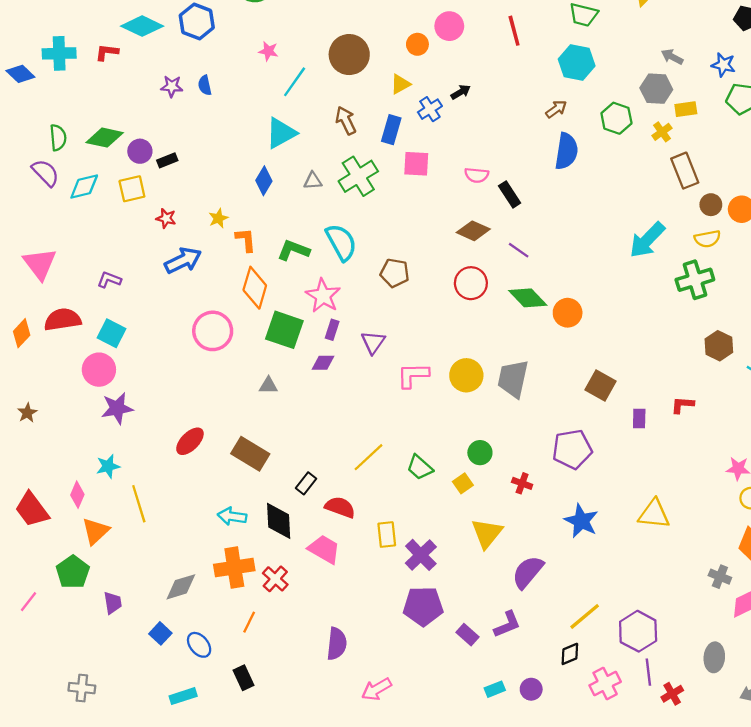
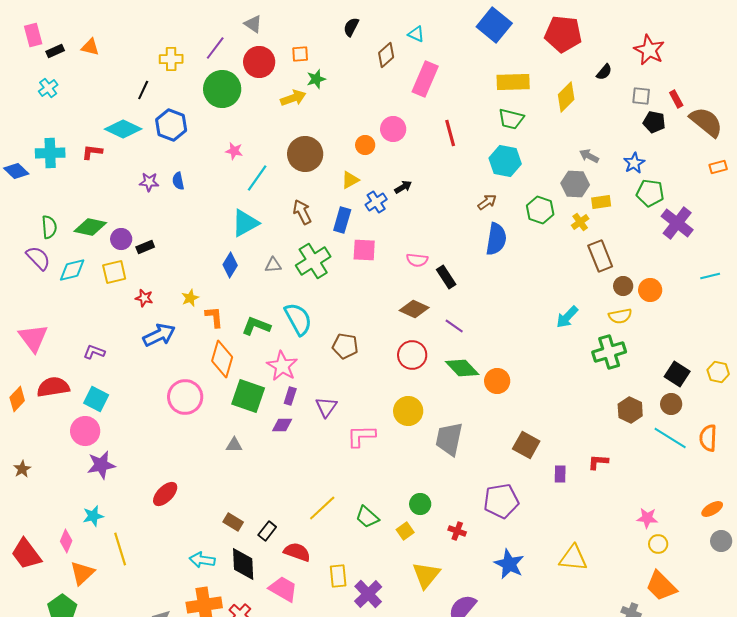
blue star: (723, 65) -> (634, 163), turned 30
cyan arrow: (647, 240) -> (567, 317), size x0.7
yellow circle: (466, 375) -> (408, 411), moved
brown rectangle: (250, 454) -> (233, 522), moved, size x0.6

